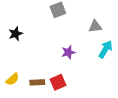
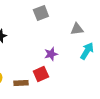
red square: (58, 82) -> (41, 74), moved

